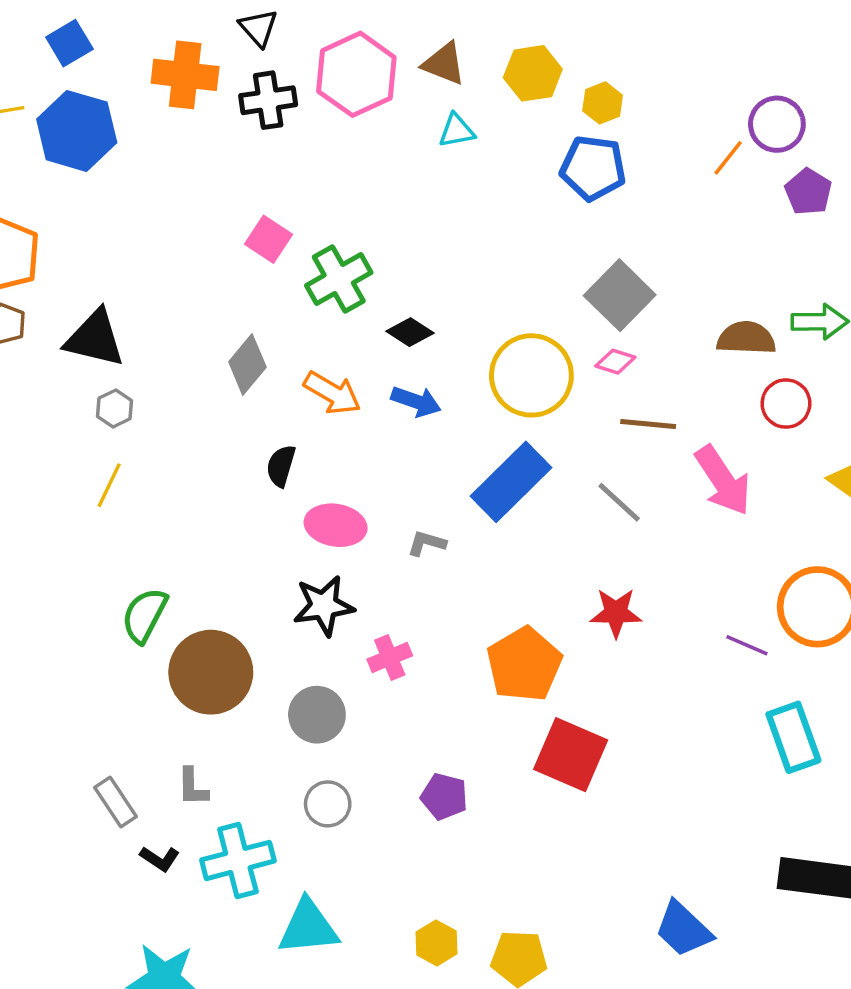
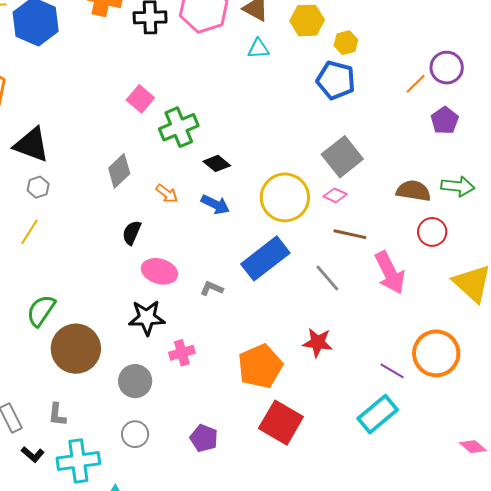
purple pentagon: (808, 192) -> (445, 120), moved
orange arrow: (332, 393) -> (167, 194), size x0.7
cyan rectangle: (793, 737) -> (378, 414), moved, turned 63

